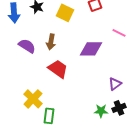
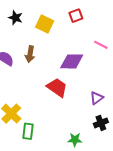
red trapezoid: (58, 69) -> (57, 88), moved
green star: (101, 111) -> (75, 140), moved

